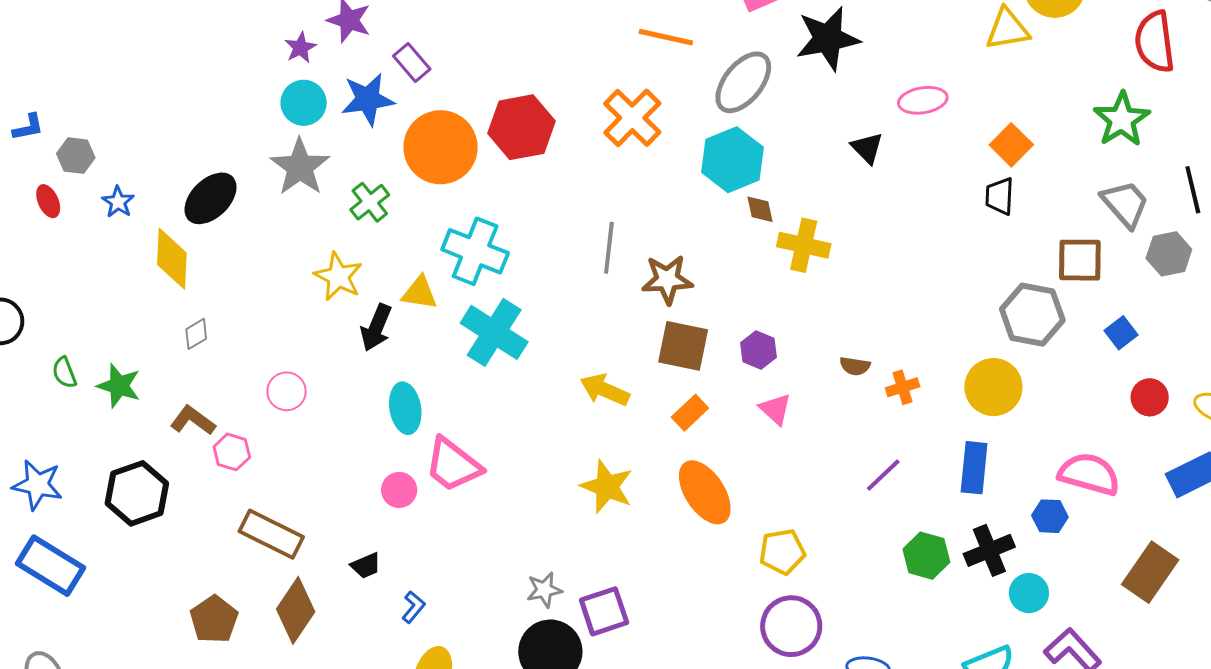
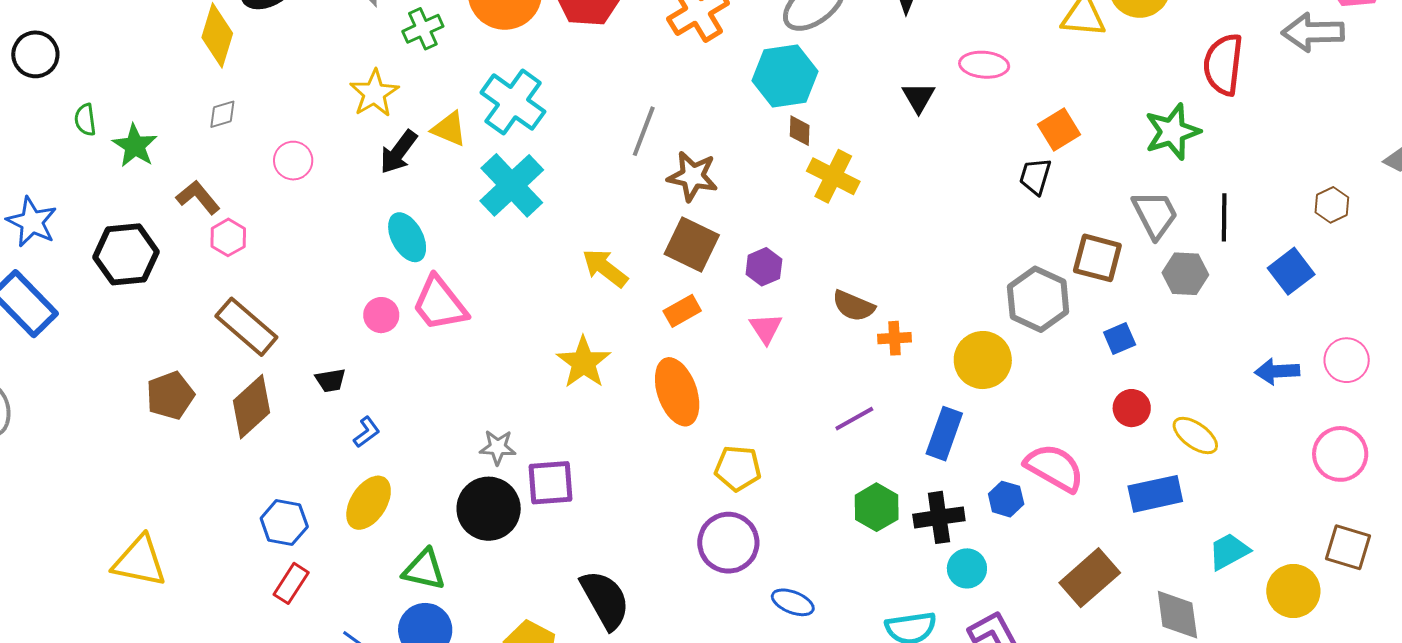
brown semicircle: (855, 366) -> (853, 306), size x1.4
pink circle: (287, 391) -> (293, 161), moved
cyan ellipse: (405, 408) -> (407, 237), turned -33

